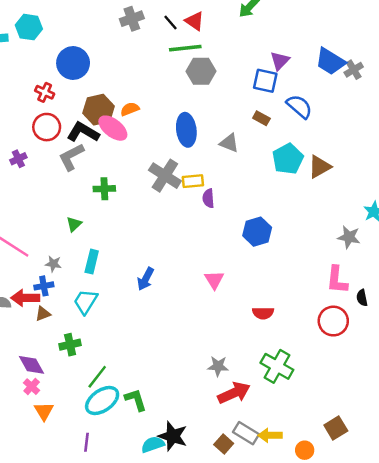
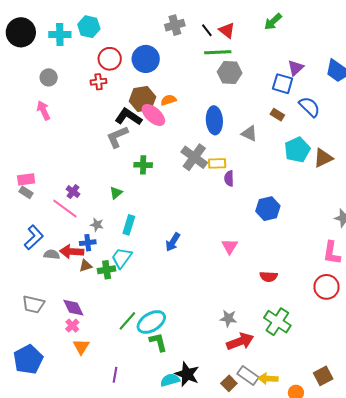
blue circle: (73, 63) -> (146, 59), moved
red cross: (45, 92) -> (99, 82), turned -35
red circle: (47, 127) -> (110, 59), moved
purple cross: (18, 159) -> (73, 192), moved, turned -32
green cross: (70, 345) -> (107, 270), moved
cyan ellipse: (102, 401) -> (151, 322), moved

